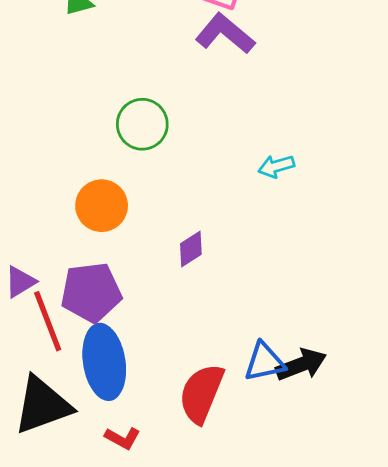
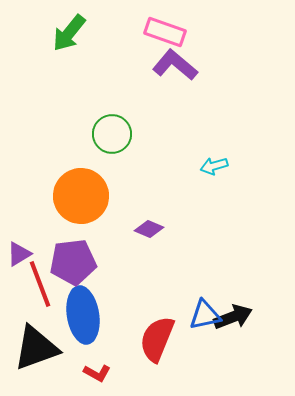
orange circle: (102, 206) -> (81, 196), size x1.4
purple diamond: (191, 249) -> (149, 229), turned 56

